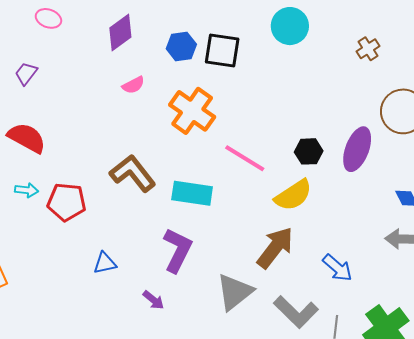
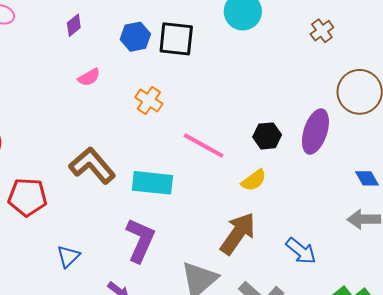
purple diamond: (120, 33) -> (74, 25), size x0.6
orange cross: (192, 111) -> (149, 100), size x0.6
yellow semicircle: (293, 195) -> (254, 180), size x0.7
blue triangle: (105, 263) -> (68, 256), turned -30

